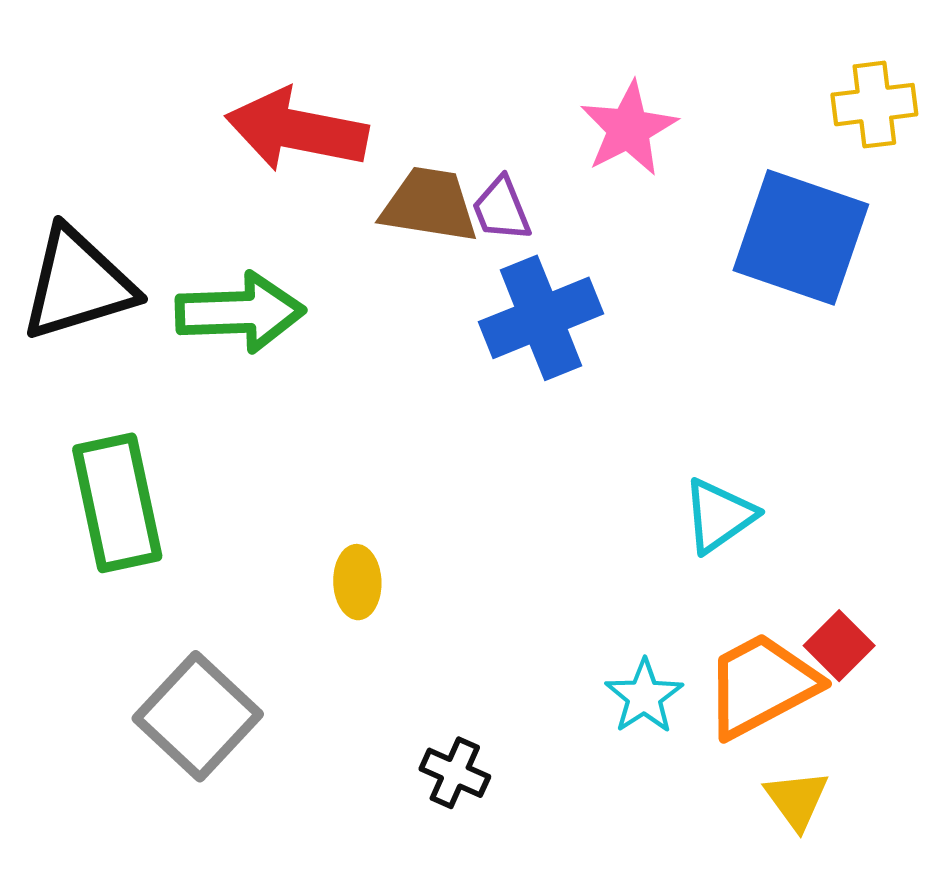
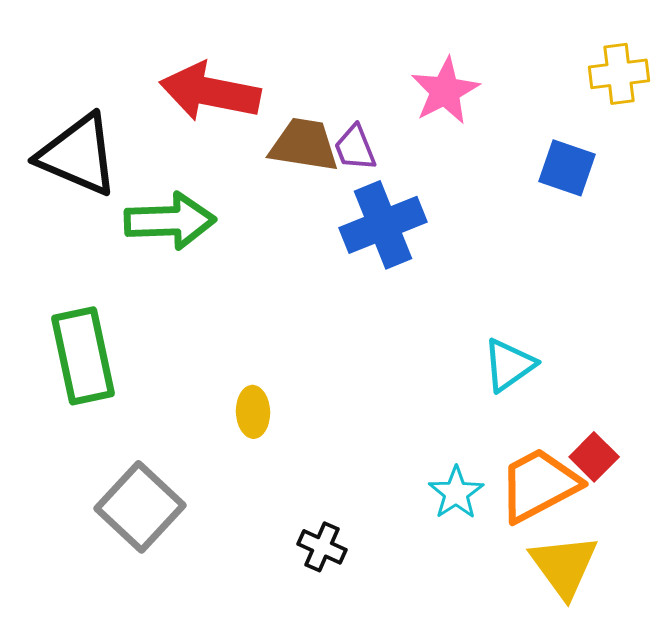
blue square: (801, 237) -> (567, 168), size x0.6
black triangle: (78, 284) -> (78, 155), moved, turned 40
yellow triangle: (797, 800) -> (564, 566), size x1.5

